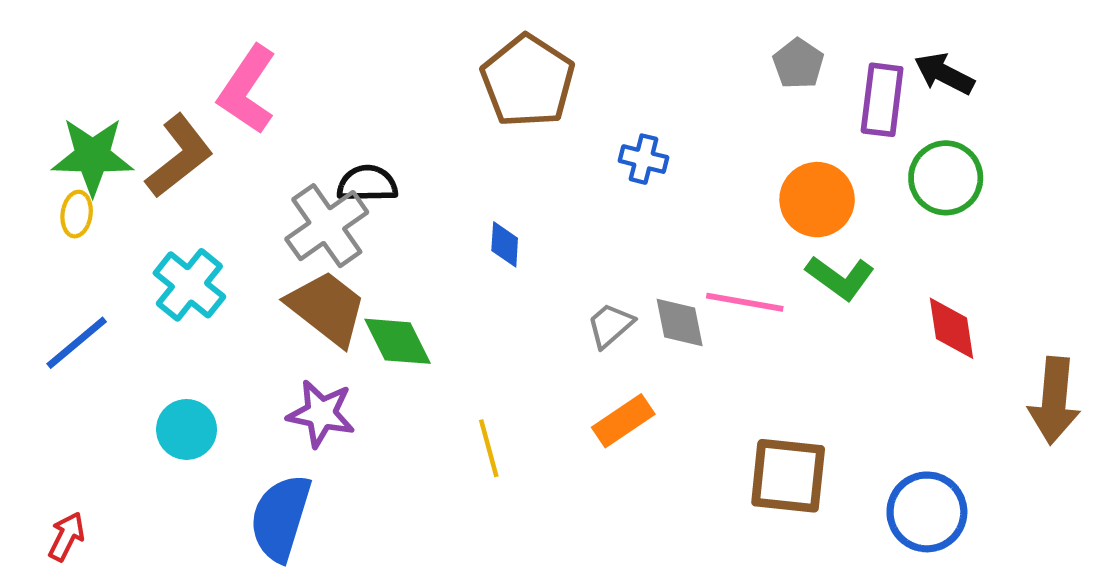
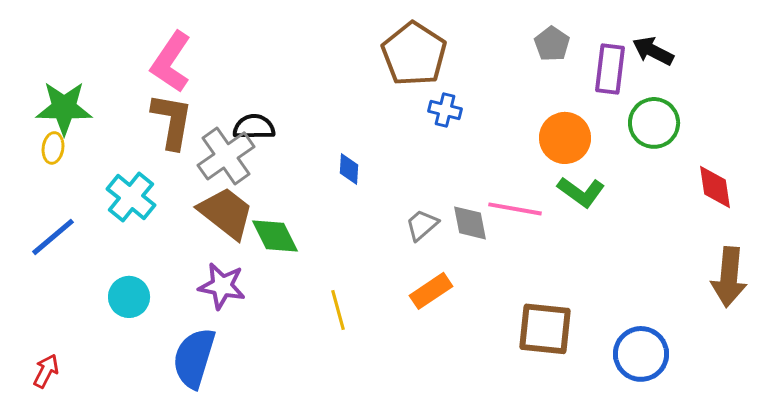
brown pentagon: (528, 81) -> (414, 54), moved
brown L-shape: (179, 156) -> (172, 121), moved, turned -42
red diamond: (952, 328) -> (715, 187), moved

